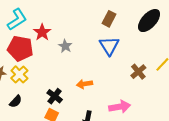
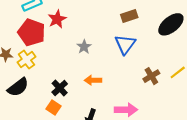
brown rectangle: (109, 19) -> (129, 16), turned 35
gray star: (65, 46) -> (84, 47), moved
black semicircle: (16, 101) -> (18, 87), size x1.5

